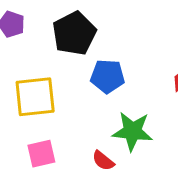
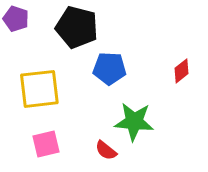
black pentagon: (74, 33) -> (77, 27), turned -30

